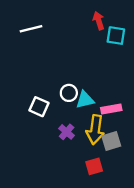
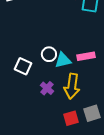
pink rectangle: (111, 109) -> (86, 56), moved
gray square: (111, 141) -> (92, 113), moved

